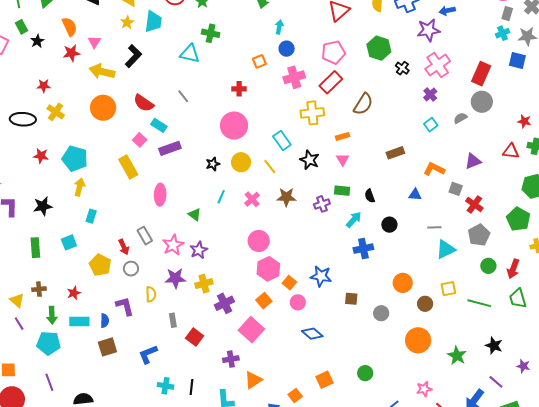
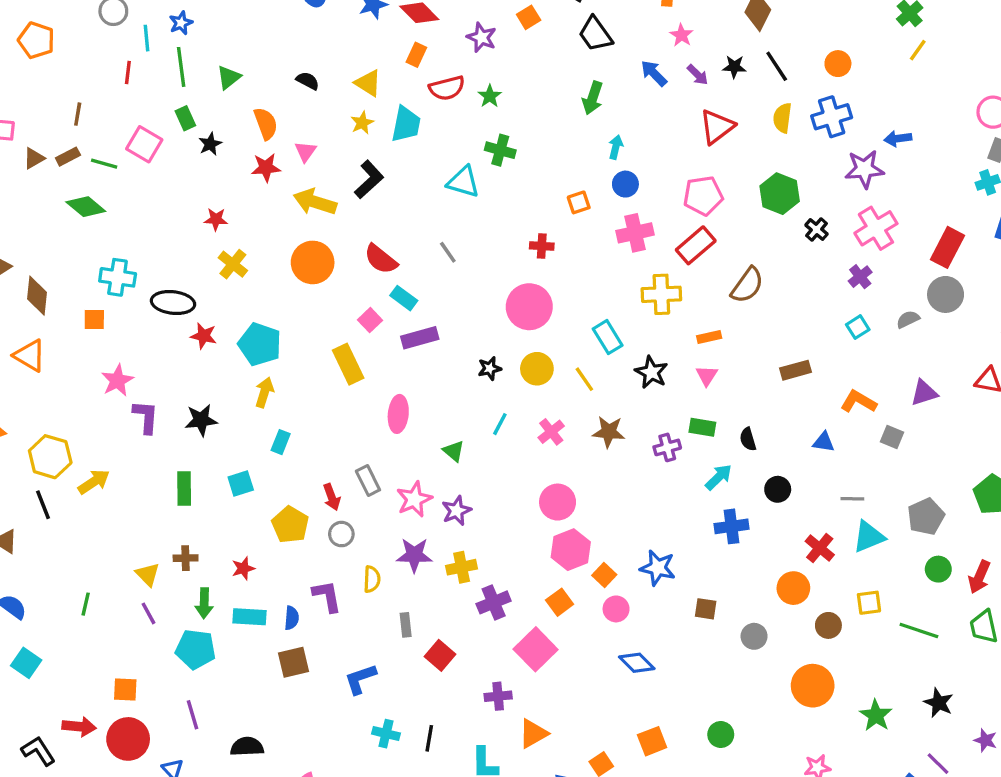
black ellipse: (23, 119) -> (173, 303), moved
red cross: (474, 204) -> (820, 548), moved

